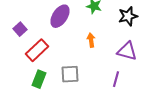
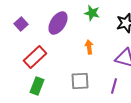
purple square: (20, 29) -> (21, 24), moved
gray square: (70, 74) -> (80, 81), moved

